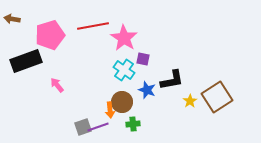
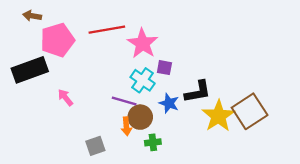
brown arrow: (12, 19) -> (32, 16), moved
yellow star: (190, 101) -> (218, 116), size x2.0
purple line: (98, 127) -> (124, 101), moved, turned 35

